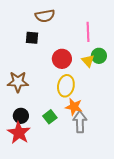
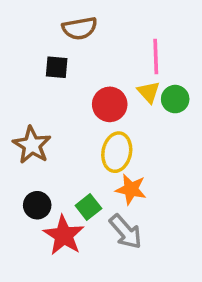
yellow triangle: (88, 61) -> (149, 92), moved
brown star: (18, 82) -> (32, 145), turned 30
gray arrow: (80, 122) -> (126, 232), moved, turned 140
red star: (19, 133) -> (64, 235), moved

